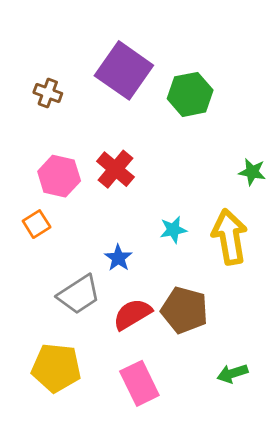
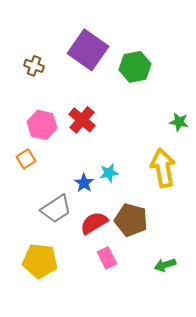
cyan star: (173, 230) -> (109, 173), moved
pink rectangle: (139, 383) -> (107, 258), moved, size x0.7

